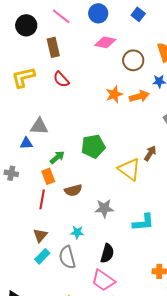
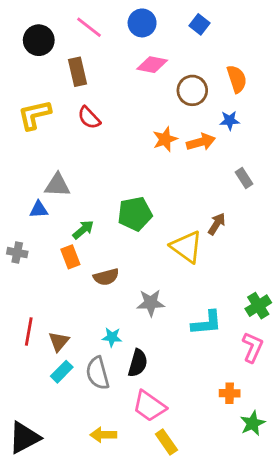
red line: (42, 199) -> (29, 331), moved
black semicircle: (107, 253) -> (138, 363), moved

